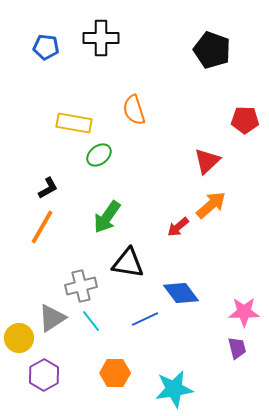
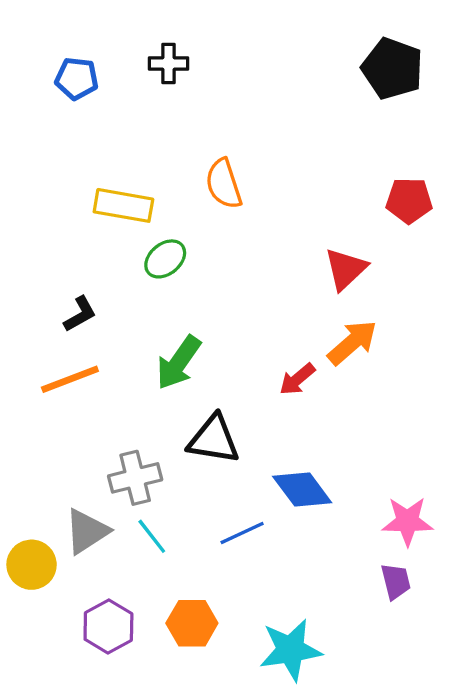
black cross: (101, 38) -> (169, 63), size x0.7
black pentagon: (212, 50) -> (392, 68), moved
orange line: (42, 227) -> (70, 379), turned 39
purple hexagon: (44, 375) -> (108, 627), moved

